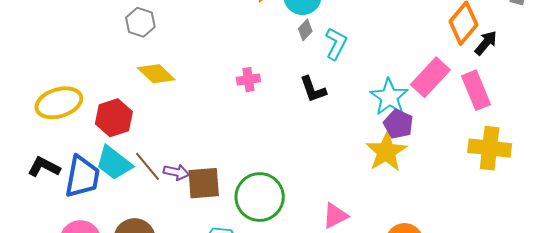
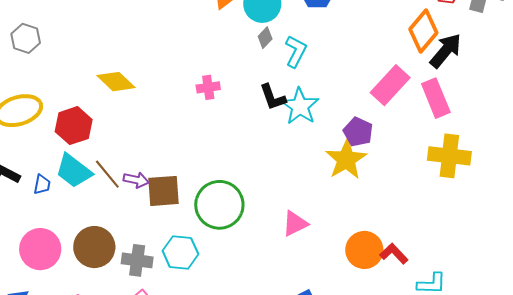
gray hexagon: (140, 22) -> (26, 38), moved
black arrow: (486, 43) -> (446, 51), size x1.4
cyan star: (389, 97) -> (300, 106), moved
blue trapezoid: (82, 177) -> (42, 184), size x0.5

